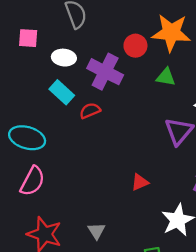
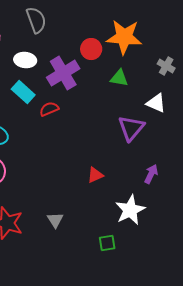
purple cross: (105, 72) -> (63, 73), turned 32

